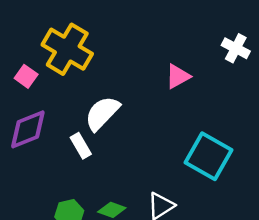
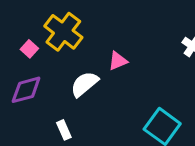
pink triangle: (178, 76) -> (118, 61), moved
white rectangle: (81, 146) -> (64, 130), moved

